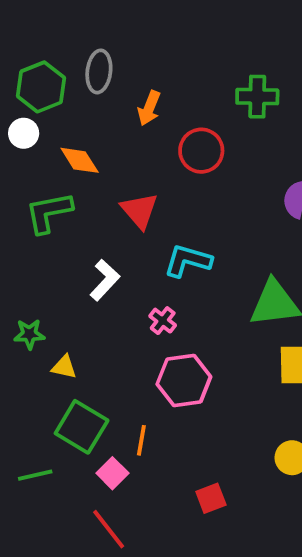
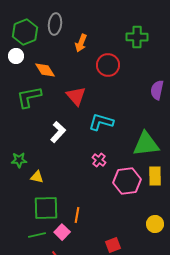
pink cross: (163, 321) -> (99, 160), moved
pink hexagon: (184, 380) -> (127, 181), moved
green square: (82, 427) -> (46, 208), turned -32
green line: (35, 475) -> (37, 235), moved

